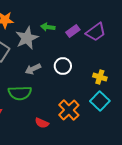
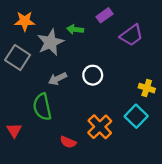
purple rectangle: (73, 31) -> (104, 15), moved
yellow cross: (100, 77) -> (147, 88), moved
green semicircle: (20, 93) -> (42, 107), turned 80

